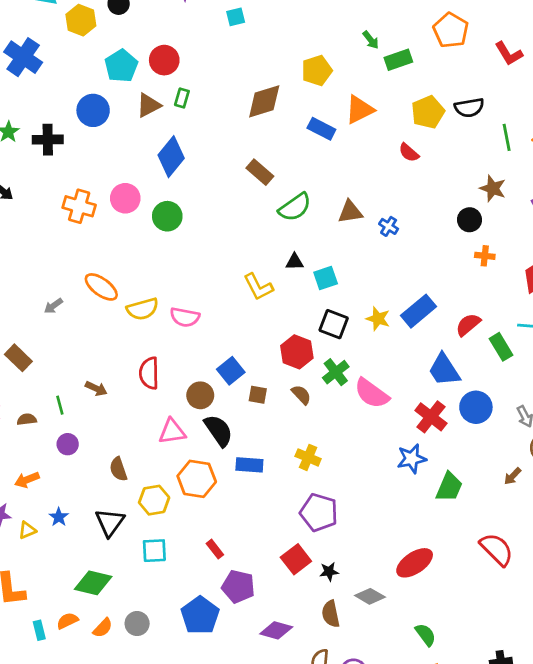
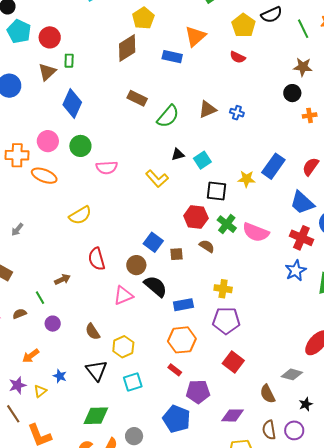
cyan pentagon: (121, 66) -> (19, 31), moved
yellow pentagon: (317, 71) -> (143, 18), moved
orange ellipse: (101, 287) -> (44, 176), moved
pink semicircle: (185, 317) -> (107, 168), moved
brown arrow: (96, 388) -> (62, 279), turned -35
orange hexagon: (197, 479) -> (182, 340), moved
purple pentagon: (319, 512) -> (226, 321), moved
black star: (329, 572) -> (306, 404), moved

